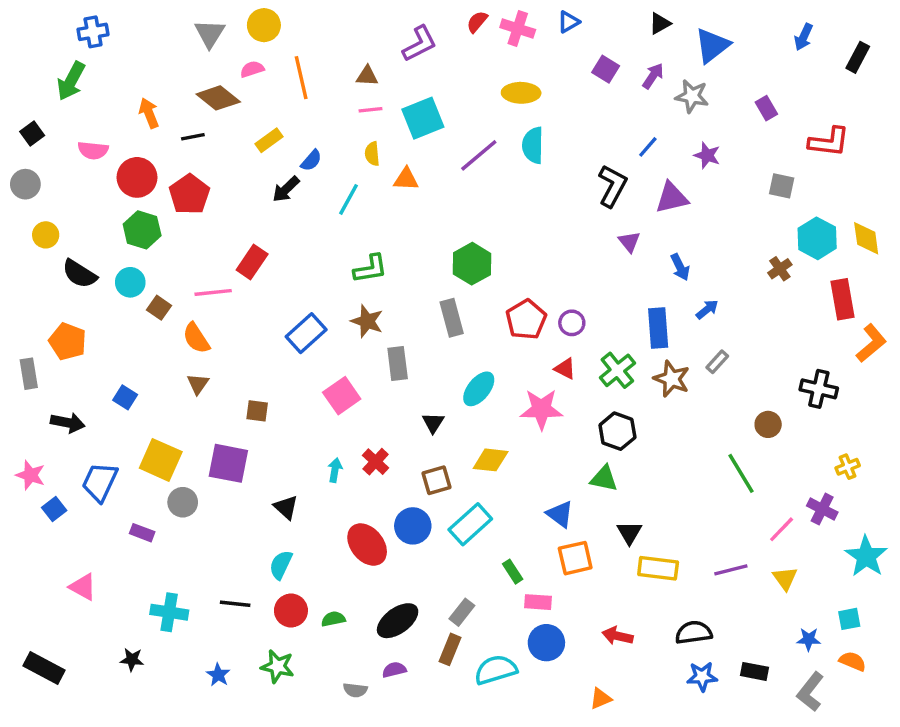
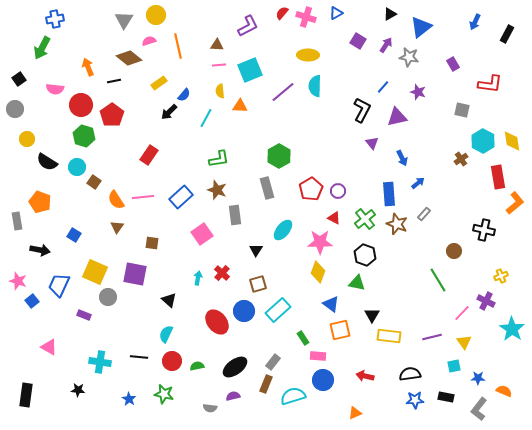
pink line: (213, 292) -> (143, 197), moved
yellow diamond: (491, 460) -> (318, 272), moved, turned -75
cyan square: (849, 619) -> (454, 366), moved
black rectangle: (44, 668) -> (26, 395), turned 70

